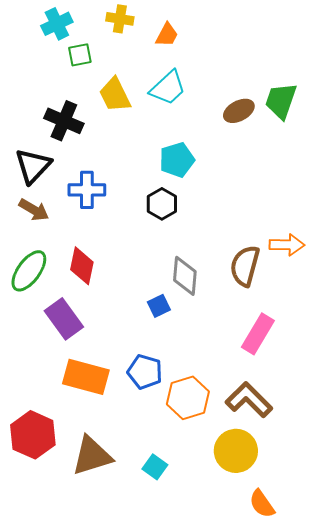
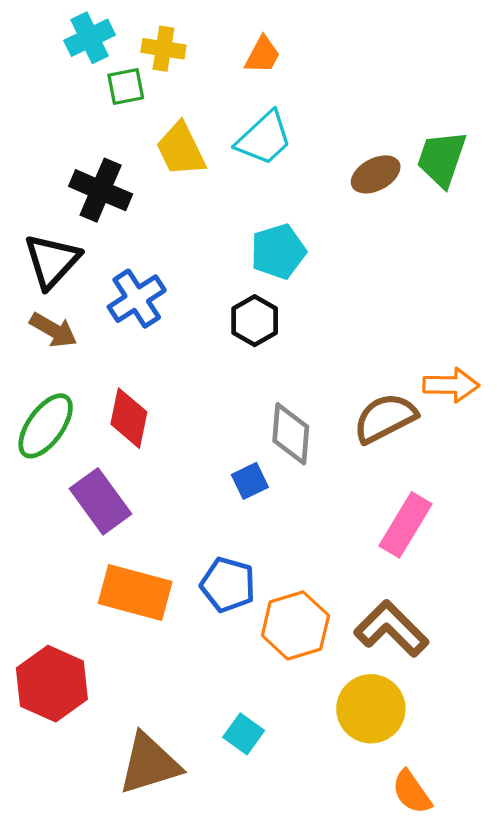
yellow cross: (120, 19) -> (163, 49), moved
blue cross: (87, 190) -> (137, 299), turned -33
brown semicircle: (245, 266) -> (385, 418), turned 48
brown triangle: (92, 456) -> (149, 764), moved

